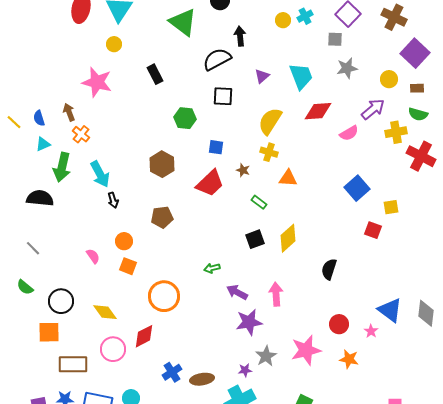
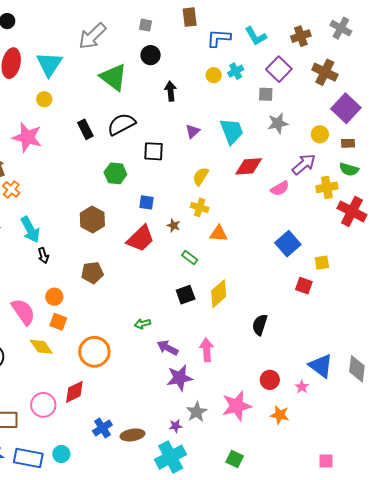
black semicircle: (217, 59) -> (121, 124), moved
yellow semicircle: (270, 121) -> (201, 176), size x0.7
pink semicircle: (93, 256) -> (23, 312), size x1.8
yellow diamond: (105, 312) -> (41, 347), moved

